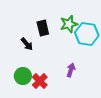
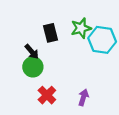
purple arrow: (71, 70) -> (83, 97), moved
green circle: (23, 76) -> (33, 67), moved

